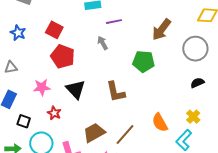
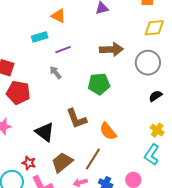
brown arrow: (161, 29) -> (111, 49), turned -120
black triangle: (76, 89) -> (45, 132), moved
red star: (54, 113) -> (29, 163), moved
orange semicircle: (160, 123) -> (108, 131), moved

